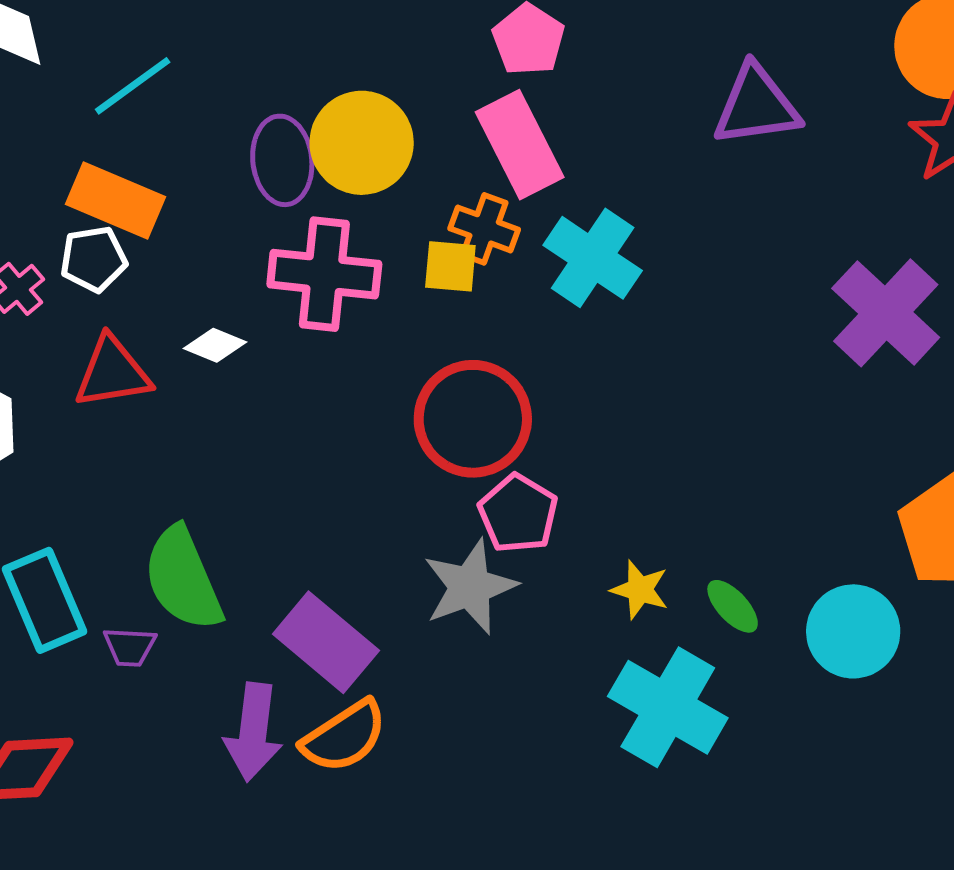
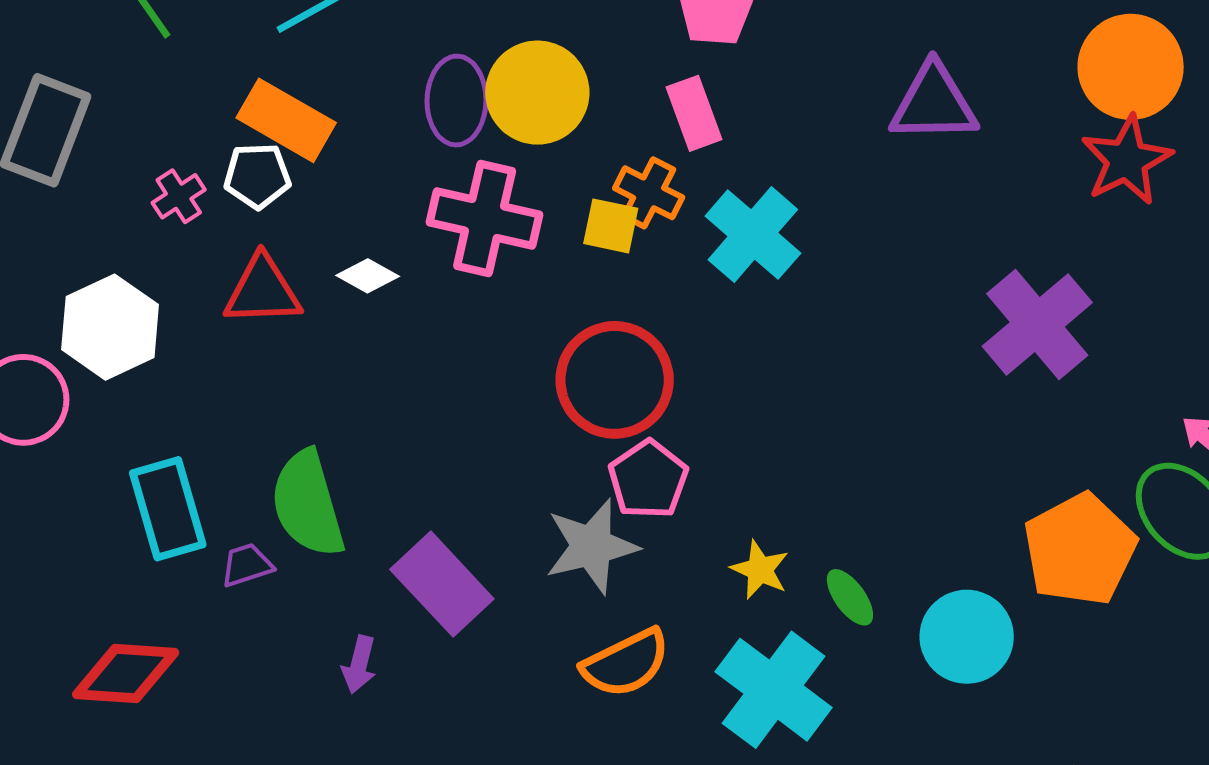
pink rectangle: (520, 145) -> (694, 113), size x0.7
purple trapezoid: (130, 647) -> (247, 565), turned 152
purple arrow: (253, 732) -> (359, 664), size x0.6
orange semicircle: (344, 737) -> (626, 663), moved

